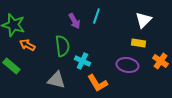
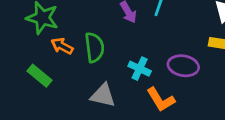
green semicircle: (62, 46) -> (94, 47), moved
purple ellipse: (127, 65) -> (183, 66), moved

